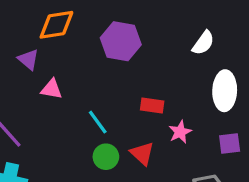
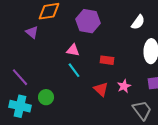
pink triangle: (51, 89) -> (73, 50), moved
pink star: (180, 132) -> (124, 86), moved
green circle: (106, 157) -> (46, 97), moved

